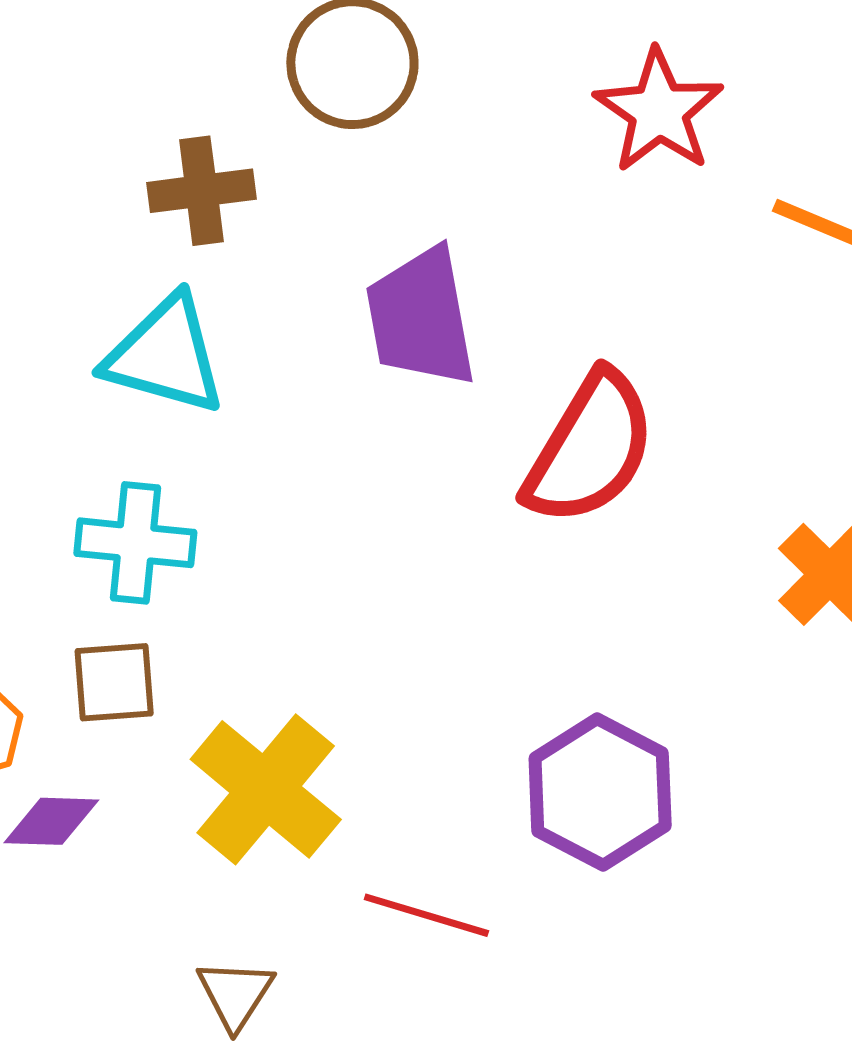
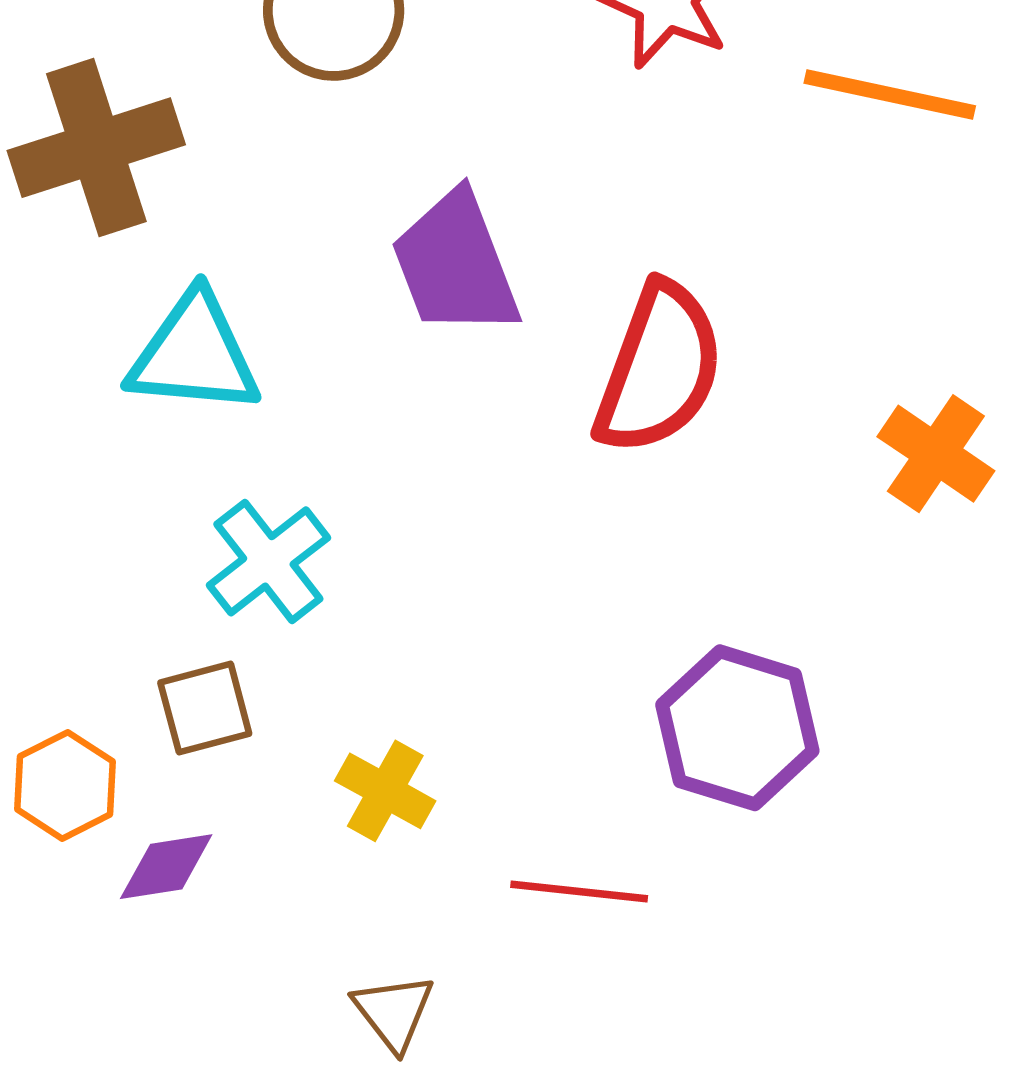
brown cross: (201, 191) -> (96, 148), moved, size x1.5
cyan cross: (135, 543) -> (268, 561), moved, turned -33
yellow cross: (266, 789) -> (385, 791), size x0.6

